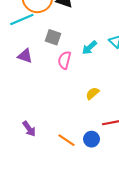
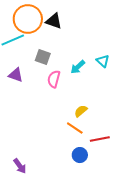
purple arrow: (29, 129) -> (20, 166), moved
orange line: (67, 140) -> (75, 128), moved

